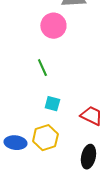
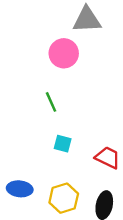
yellow hexagon: (45, 138) -> (64, 198), moved

